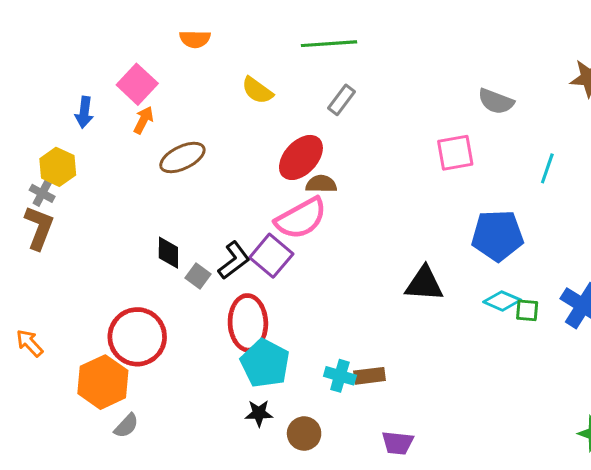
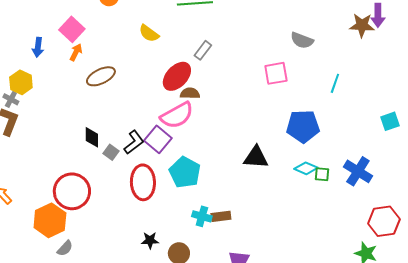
gray rectangle: (342, 100) -> (203, 50), moved
cyan pentagon: (265, 363) -> (185, 172), moved

